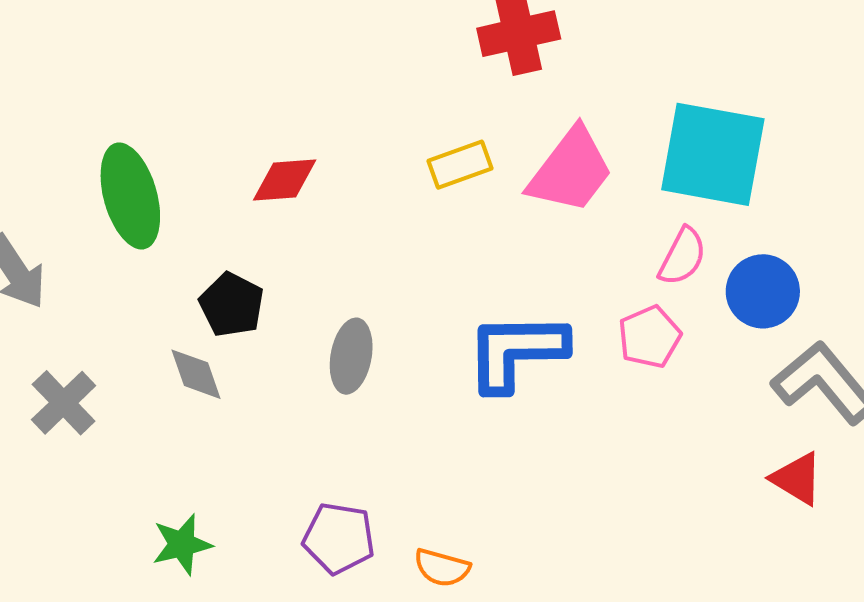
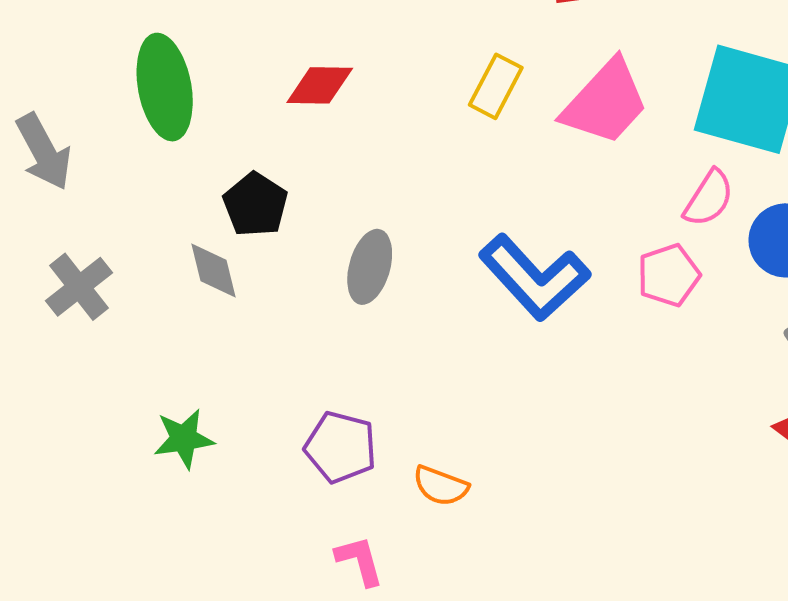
yellow rectangle: (460, 165) -> (496, 86), turned -48
blue L-shape: (516, 351) -> (534, 277), turned -137

